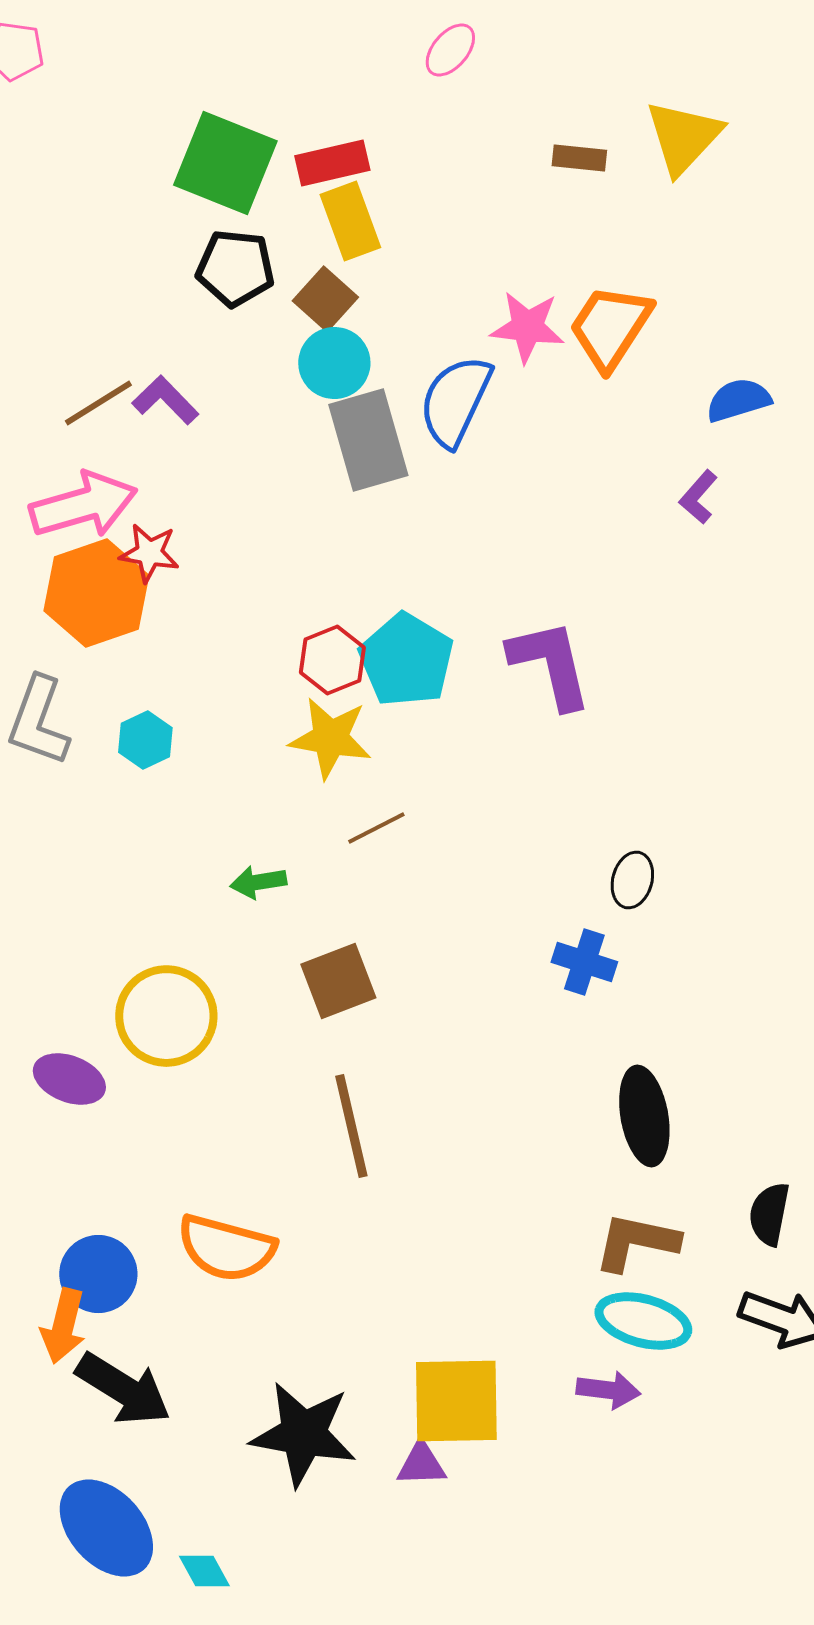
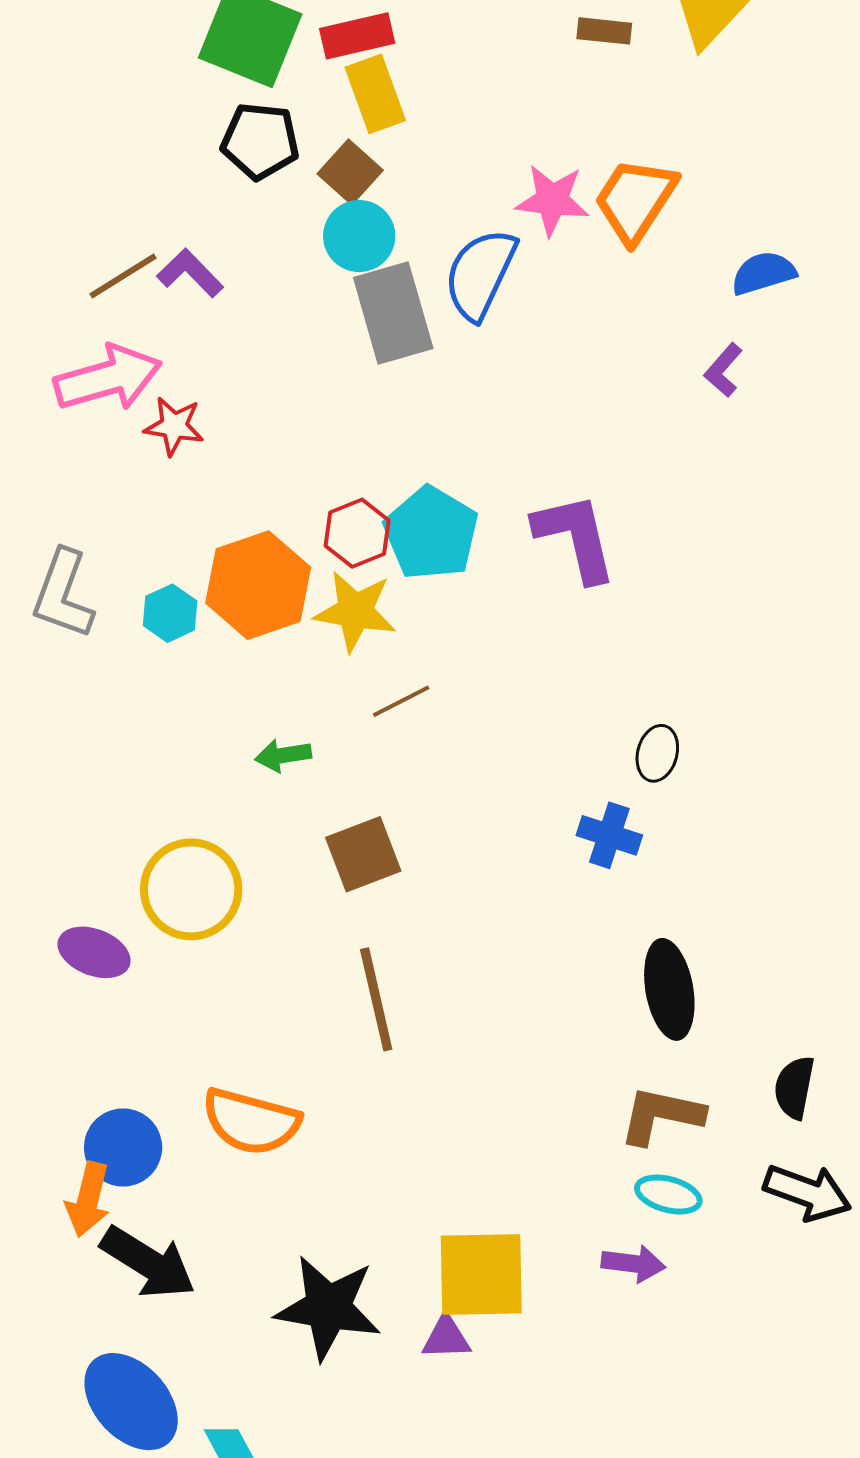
orange hexagon: (96, 593) -> (258, 585), moved
cyan ellipse: (643, 1321) -> (668, 1195), size x0.7

